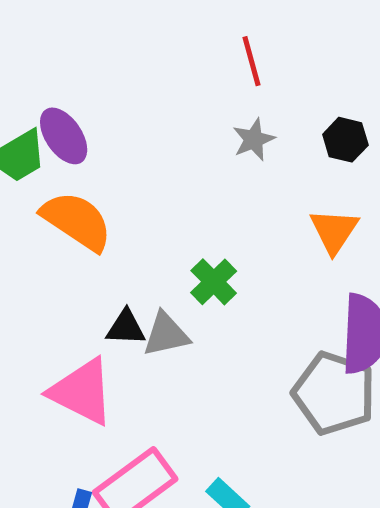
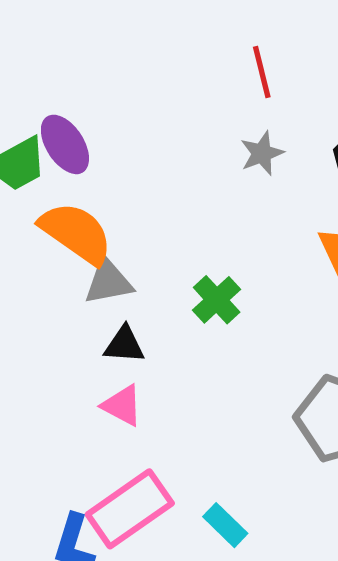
gray triangle: (166, 334) -> (108, 282), moved
pink triangle: (82, 392) -> (122, 405), moved, size x0.6

